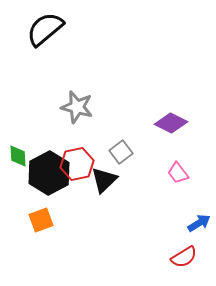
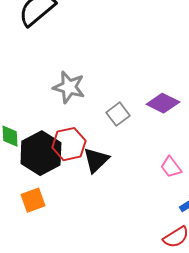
gray square: (121, 152) -> (118, 114), moved
pink trapezoid: (178, 173) -> (171, 167), moved

